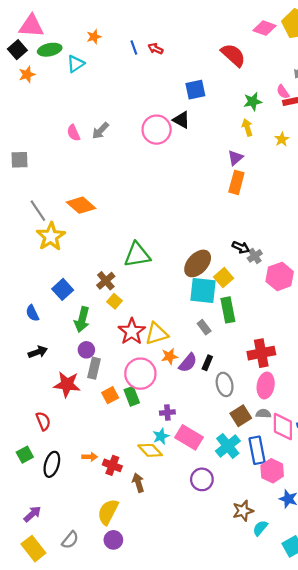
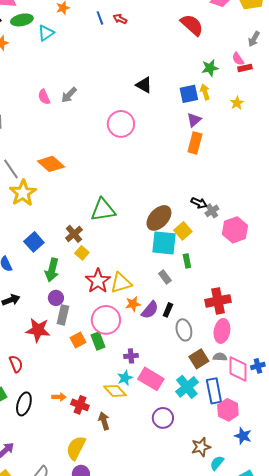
blue square: (195, 90) -> (189, 94), moved
pink circle: (157, 130) -> (121, 124), moved
green rectangle: (228, 310) -> (187, 261), size x0.6

